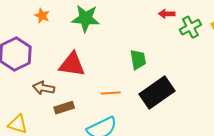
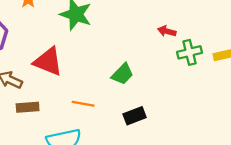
green trapezoid: (138, 60) -> (122, 74), turned 40
black rectangle: (157, 93) -> (135, 116), size x0.6

